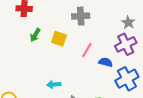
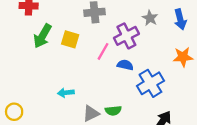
green arrow: (35, 35) -> (42, 36), size x1.5
purple cross: (126, 44) -> (126, 36), moved

